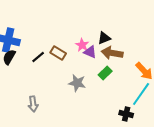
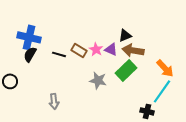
pink star: (82, 45) -> (96, 49), moved
black line: (38, 57) -> (59, 54), turned 56
green rectangle: (105, 73) -> (126, 70), size x1.5

